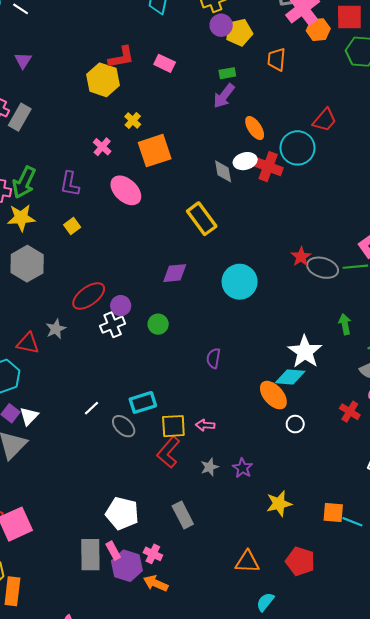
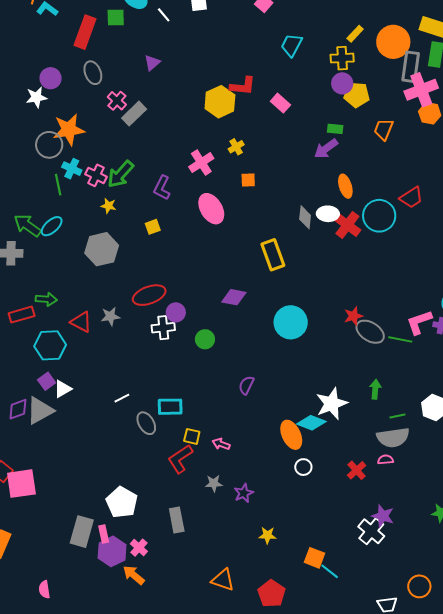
pink cross: (102, 147) -> (201, 163), size x1.4
orange square: (155, 151) -> (248, 180), size x0.5
yellow star: (21, 218) -> (108, 206), size x0.6
yellow square: (173, 426) -> (192, 436), size x0.7
yellow star: (279, 504) -> (267, 535), size x0.7

